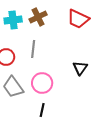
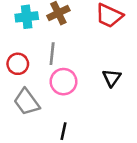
pink circle: (42, 83) -> (63, 82), moved

